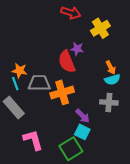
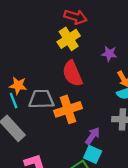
yellow cross: (100, 28) -> (69, 39), moved
purple star: (77, 49) -> (109, 54), moved
purple arrow: (83, 116) -> (92, 136), turned -98

